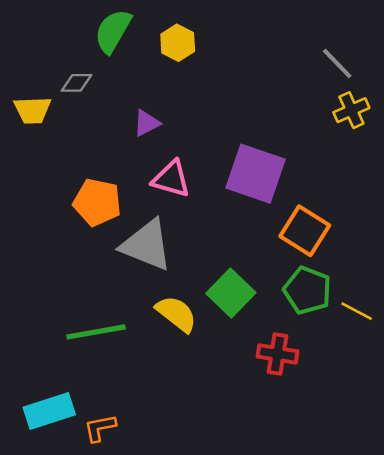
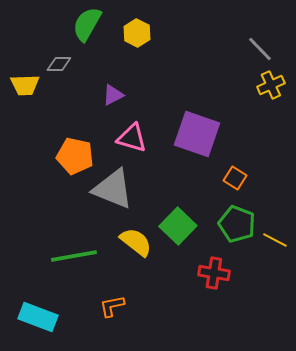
orange square: (305, 231) -> (235, 178), size x0.6
cyan rectangle: (49, 411) -> (38, 317), turned 39
orange L-shape: (100, 428) -> (112, 306), moved

